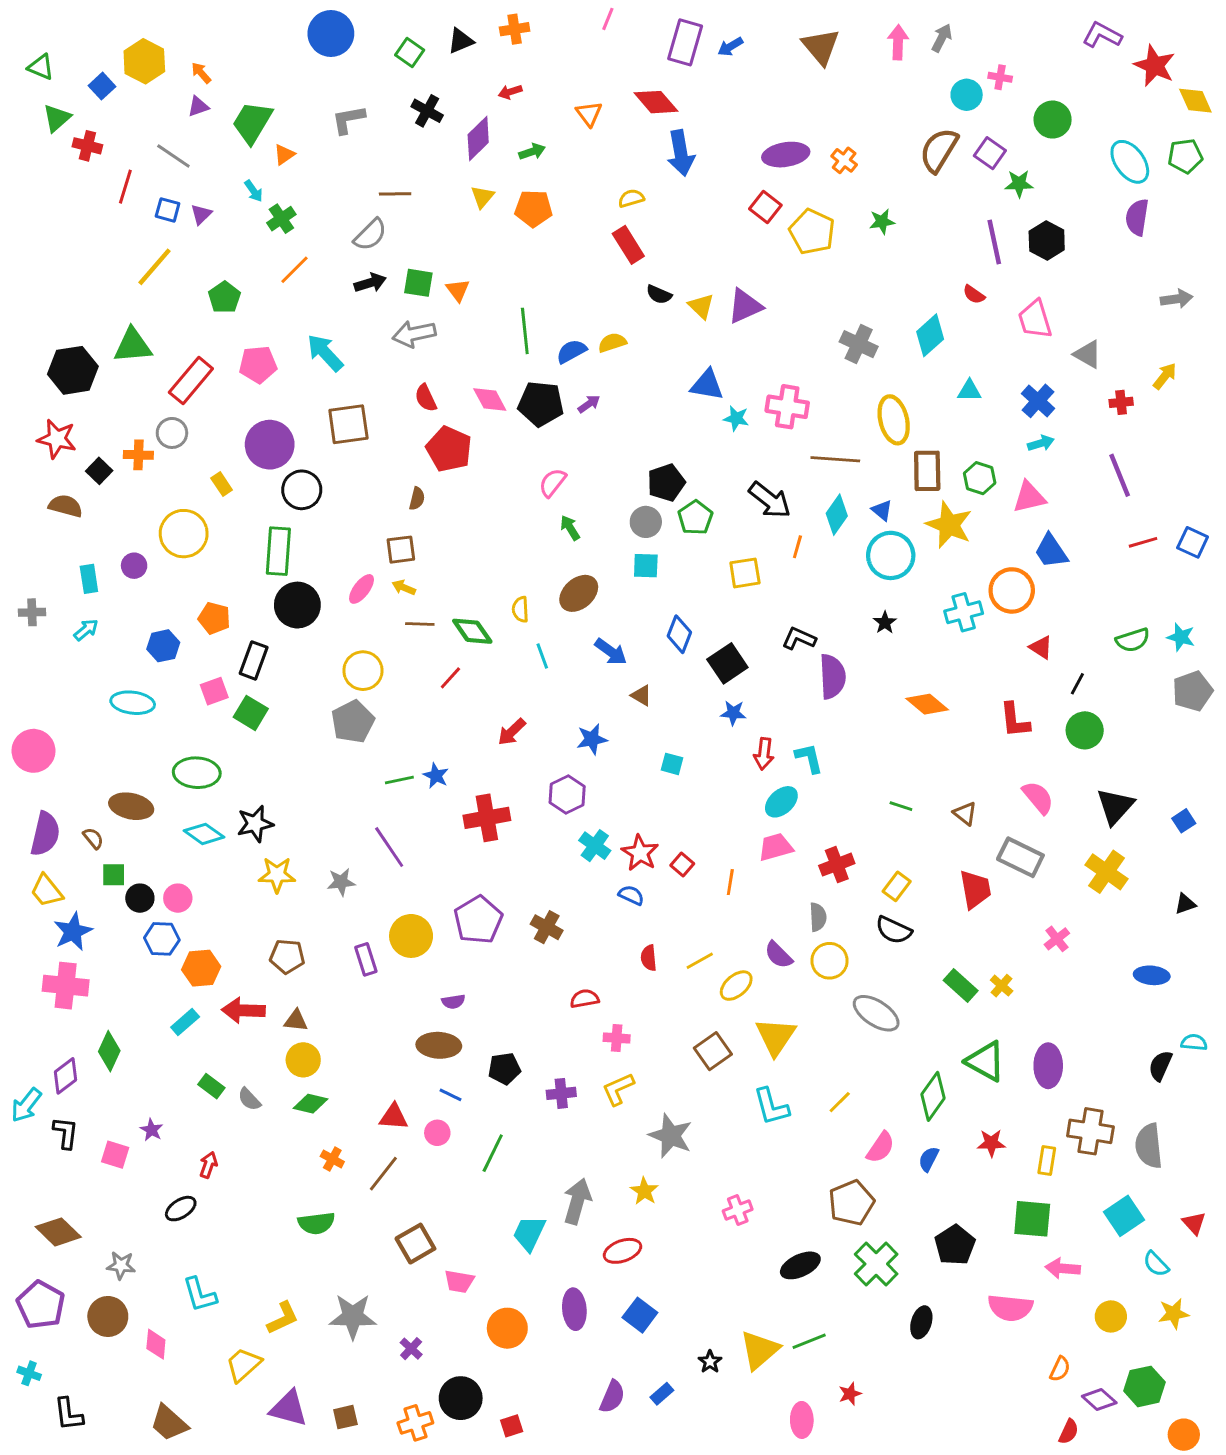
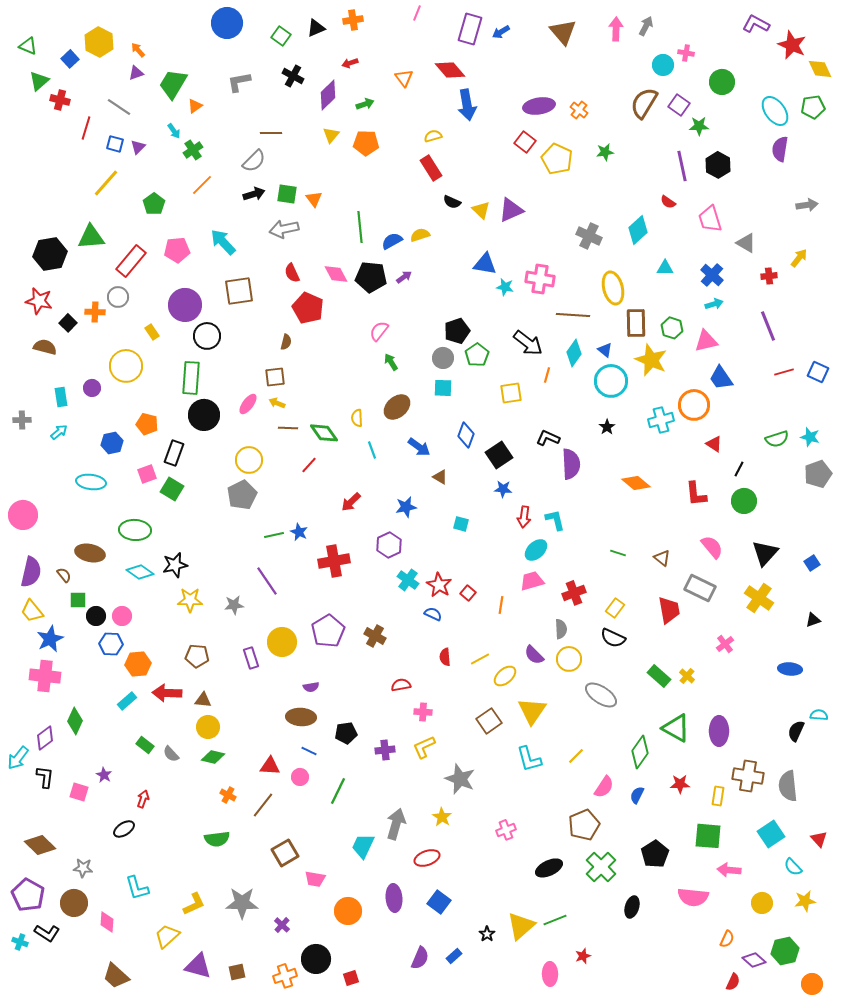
black L-shape: (68, 1414) -> (47, 933), moved, turned -50

